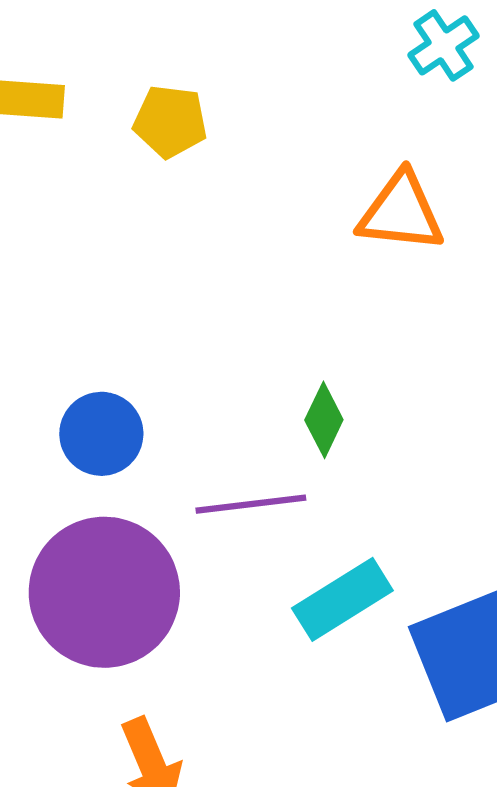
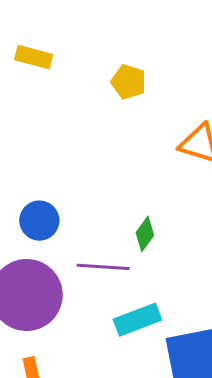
yellow pentagon: (170, 121) -> (129, 82), moved

